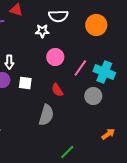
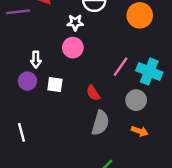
pink circle: (55, 57) -> (73, 48), moved
gray semicircle: (46, 115) -> (100, 123), moved
orange arrow: (108, 134) -> (140, 131), moved, turned 56

